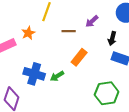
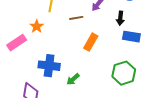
green arrow: (57, 76) -> (73, 79), moved

